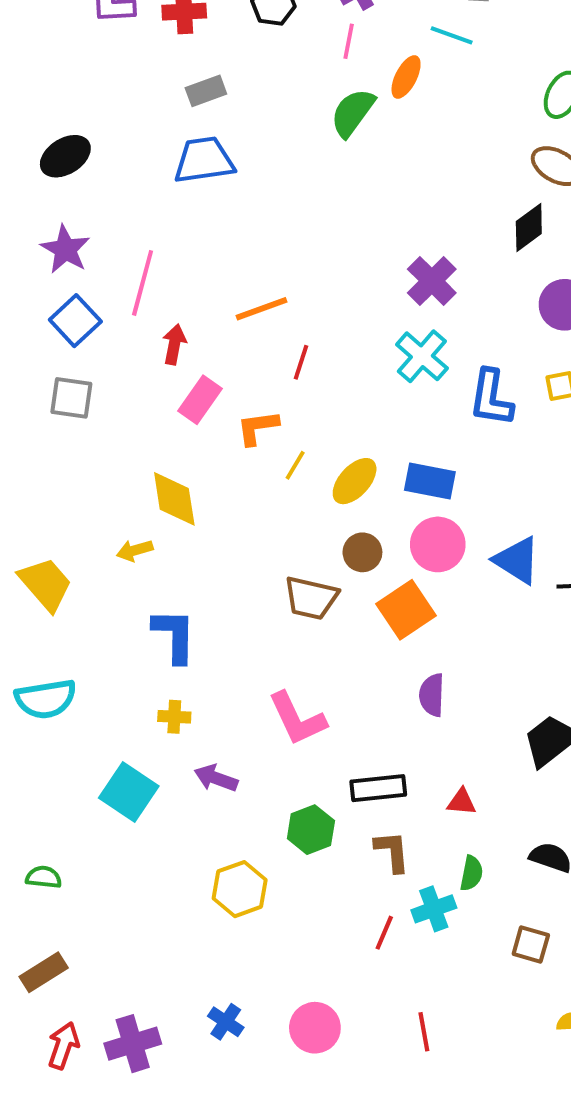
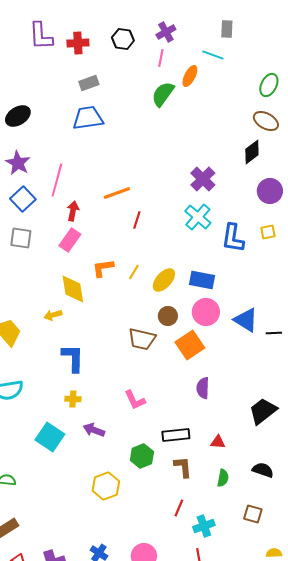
pink rectangle: (200, 400) -> (70, 240), moved
orange L-shape: (257, 428) -> (103, 268), moved
pink L-shape: (297, 719) -> (135, 400), size x0.7
cyan cross: (434, 909) -> (204, 526), moved

